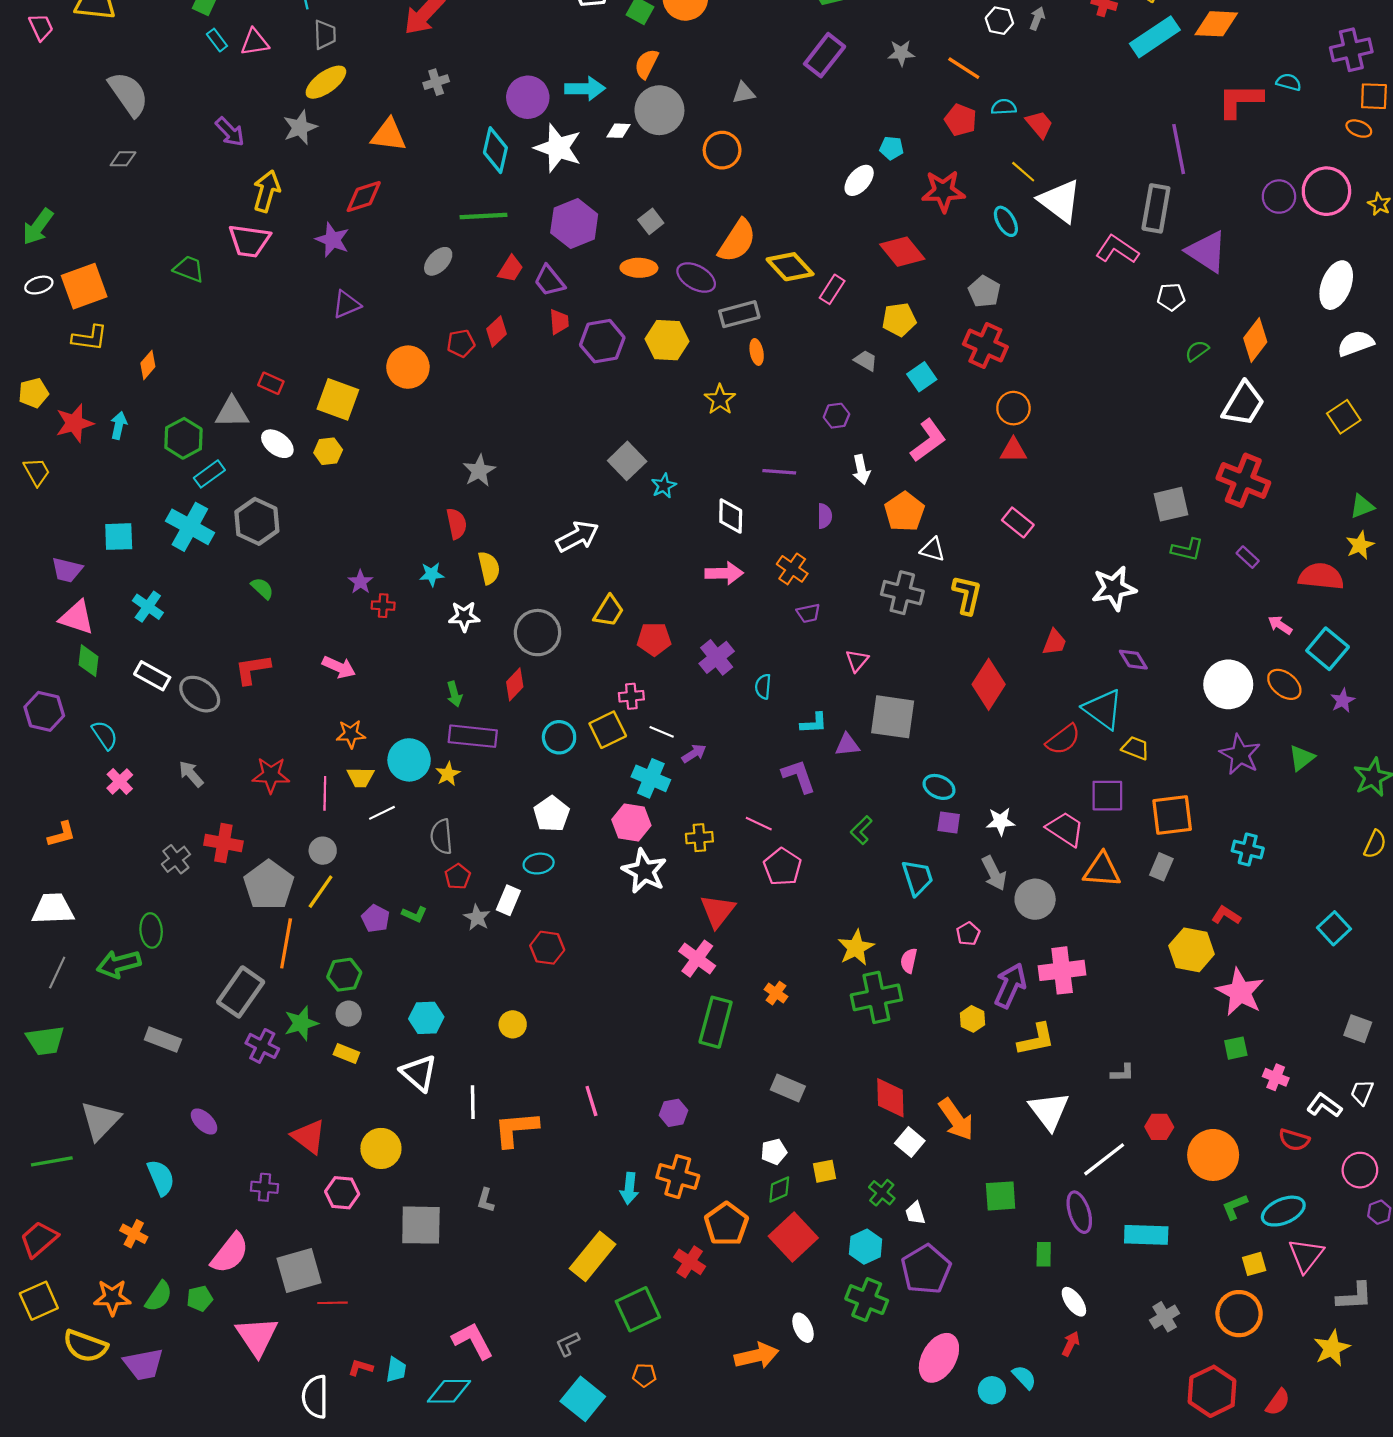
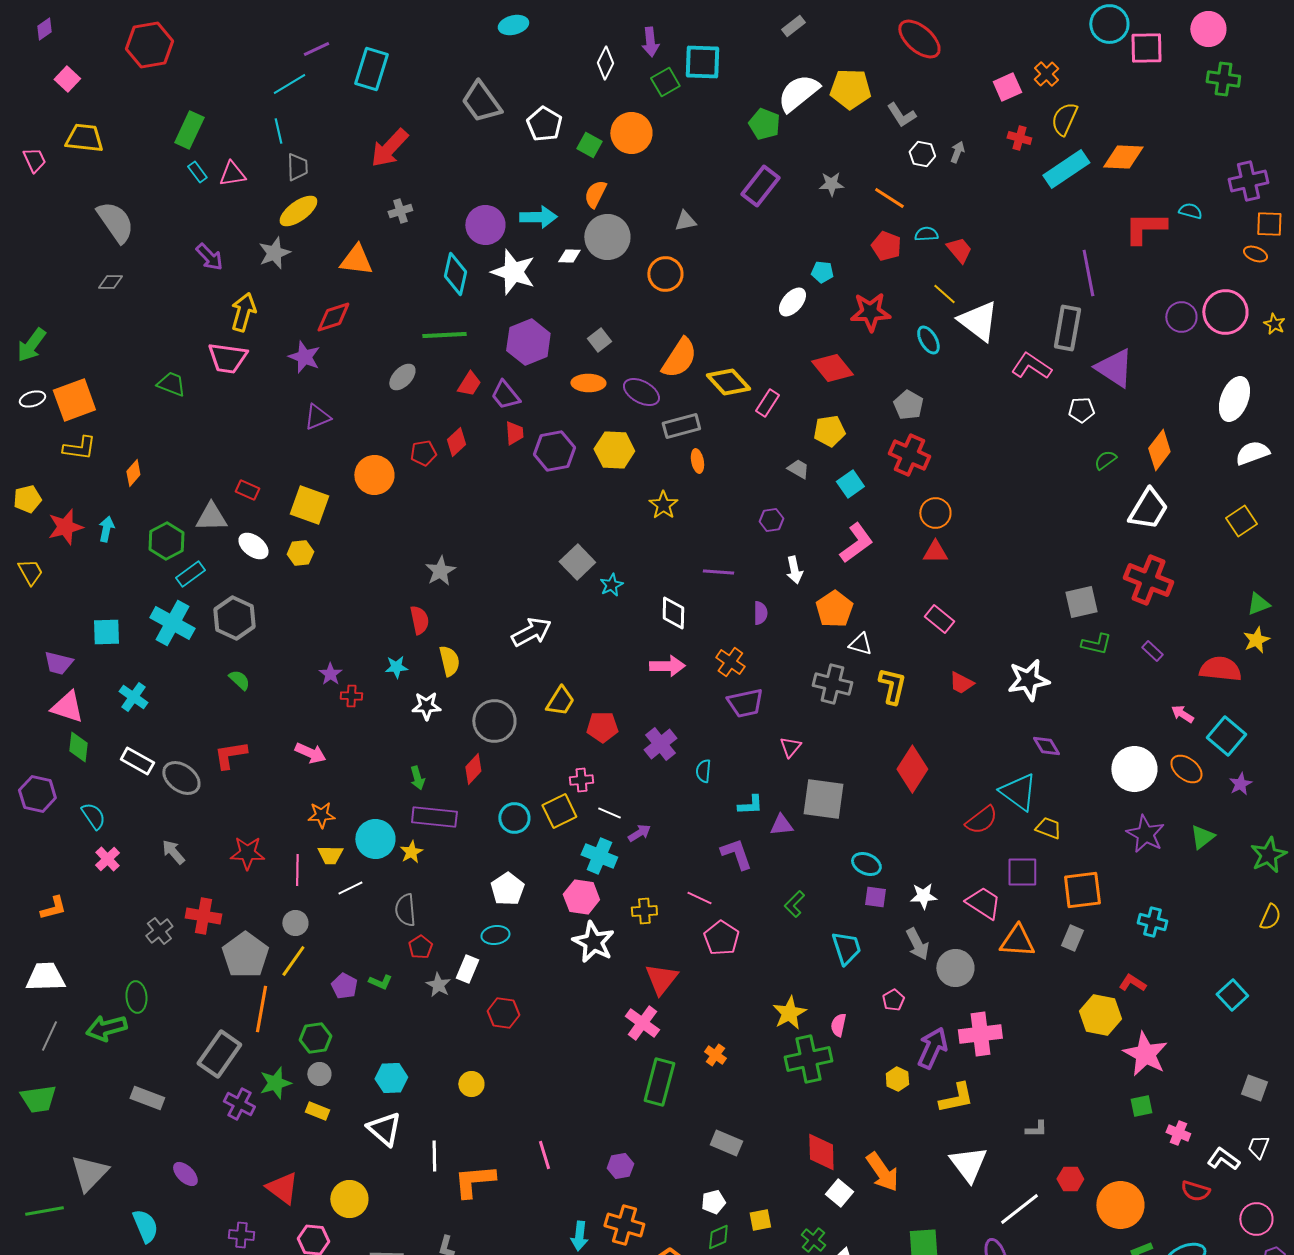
purple trapezoid: (808, 613) -> (745, 703), size x1.6
red trapezoid: (1054, 642) -> (961, 683), moved, turned 96

